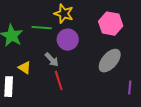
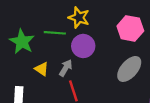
gray arrow: (52, 60) -> (66, 68), turned -105
yellow triangle: (25, 68) -> (42, 69), moved

